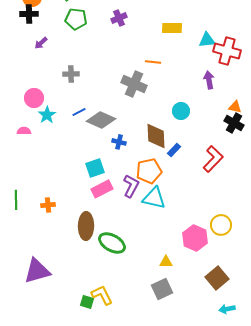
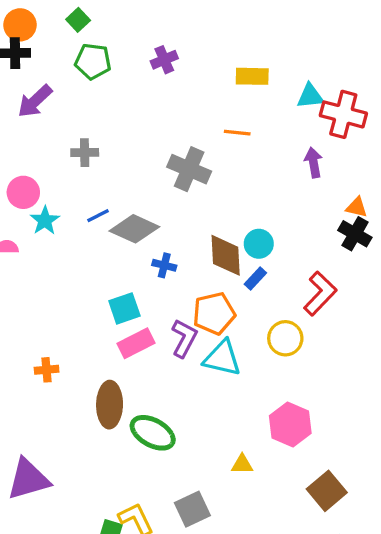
purple arrow: (41, 43) -> (35, 101), size x1.6
orange line: (153, 62) -> (237, 133), moved
cyan circle: (181, 111) -> (259, 244), moved
yellow circle: (221, 225) -> (285, 338), moved
gray square: (162, 289) -> (192, 509), moved

